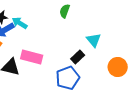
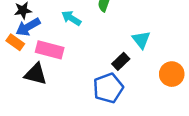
cyan arrow: (20, 23) -> (71, 18), moved
pink rectangle: (32, 57) -> (50, 50), moved

